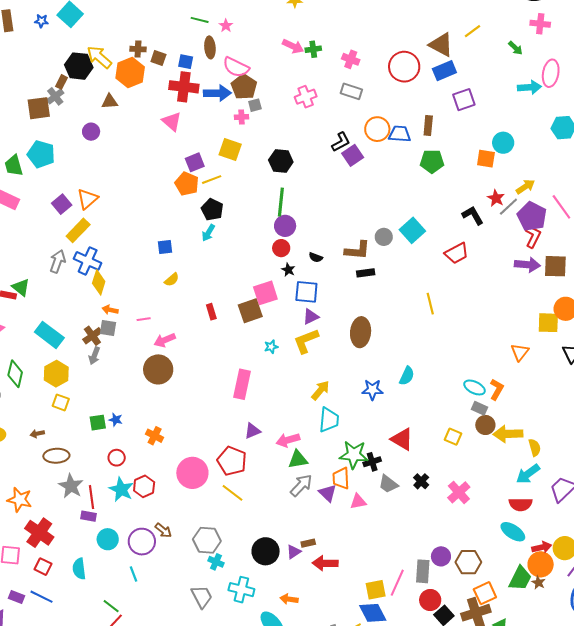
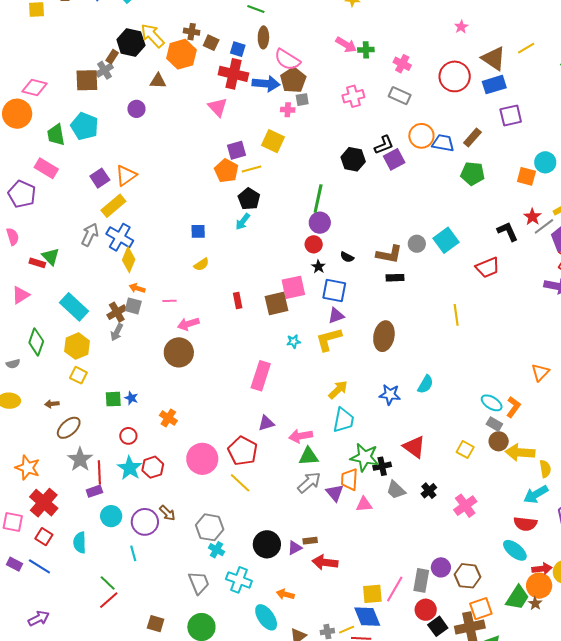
pink star: (226, 26) -> (461, 27), moved
brown rectangle: (428, 125) -> (472, 138), turned 30
black hexagon: (281, 161) -> (353, 159), moved
brown ellipse: (56, 456) -> (69, 428), turned -45
purple rectangle: (89, 516) -> (94, 491), turned -35

